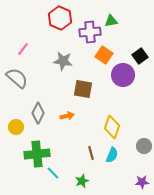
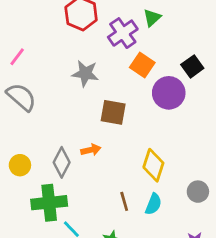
green triangle: (111, 21) -> (152, 18), turned -32
purple cross: (90, 32) -> (123, 33), turned -30
pink line: (23, 49) -> (17, 57), moved
gray diamond: (38, 113) -> (62, 162), moved

